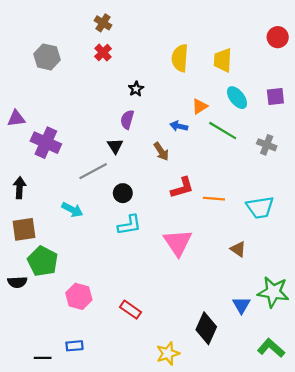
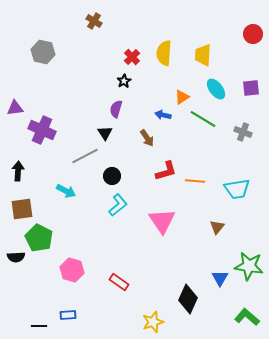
red cross: (103, 53) -> (132, 57), moved
cyan L-shape: (129, 225) -> (118, 205), turned -30
brown triangle: (238, 249) -> (217, 227), turned 35

